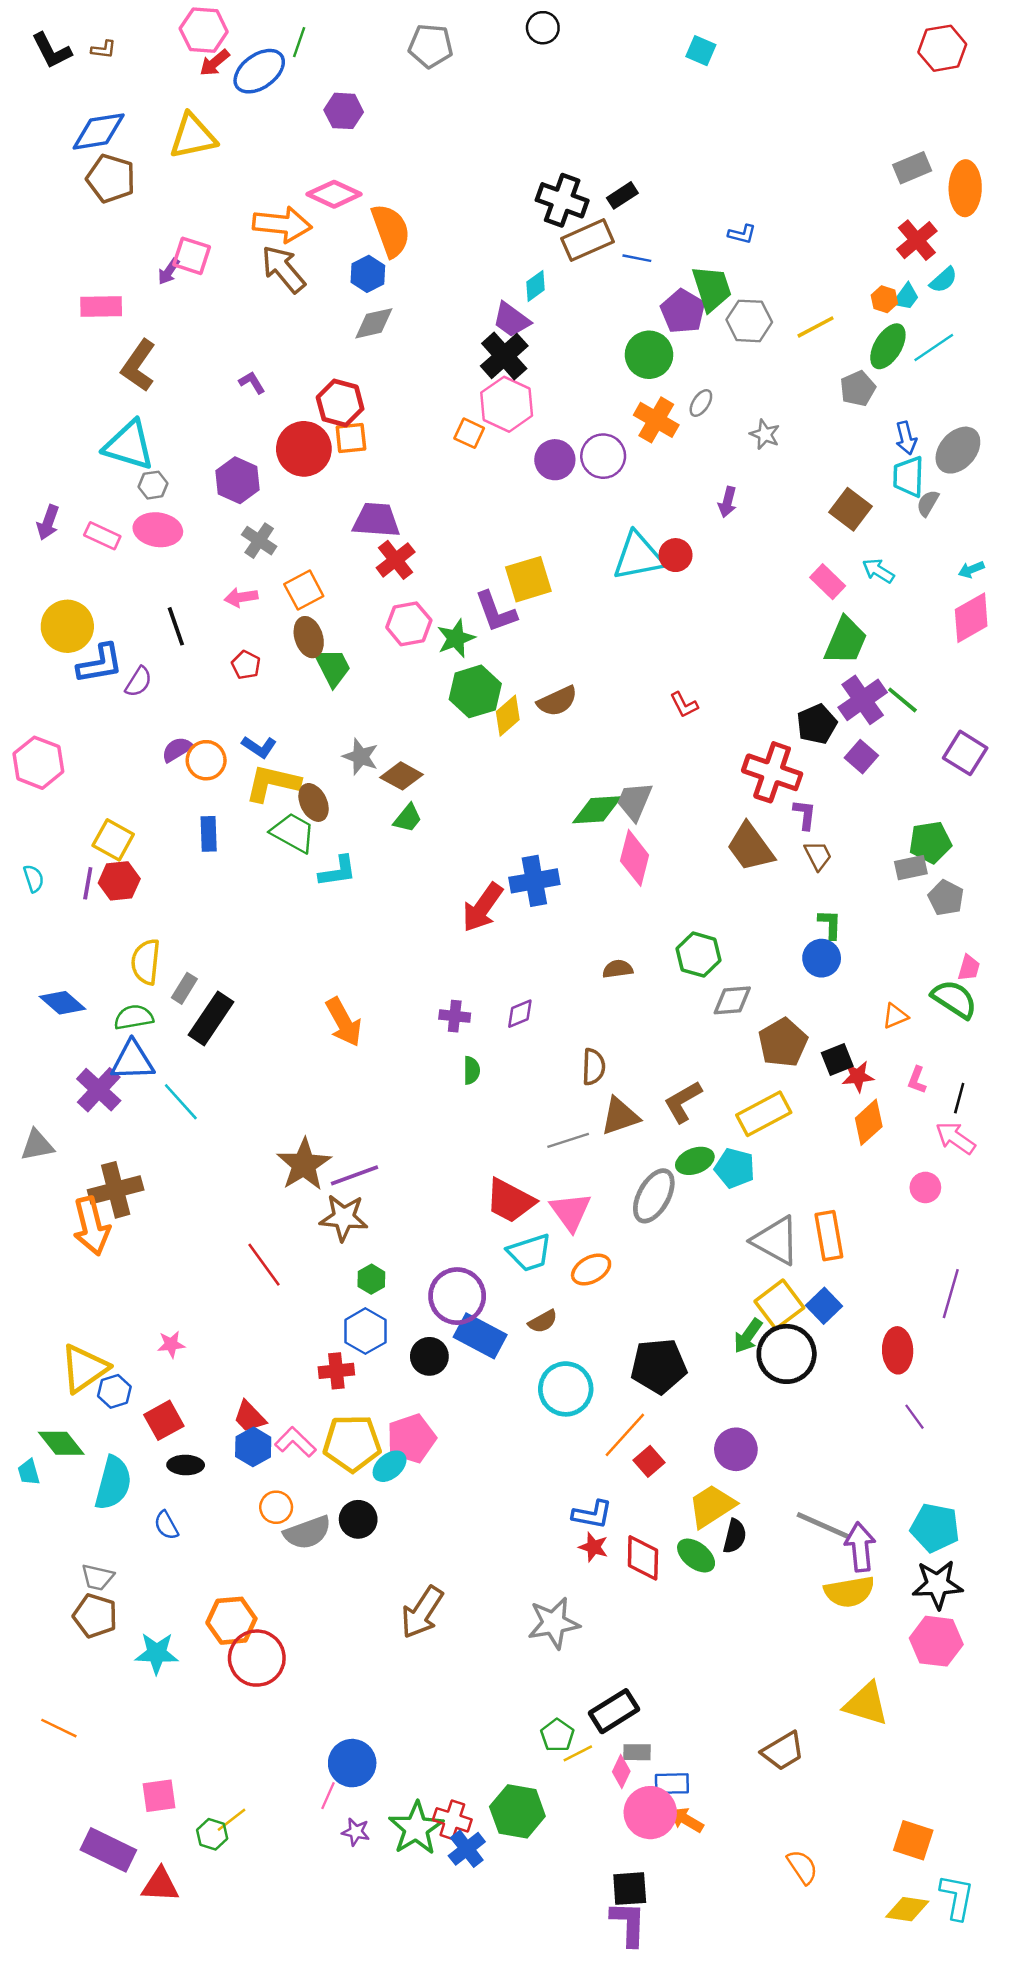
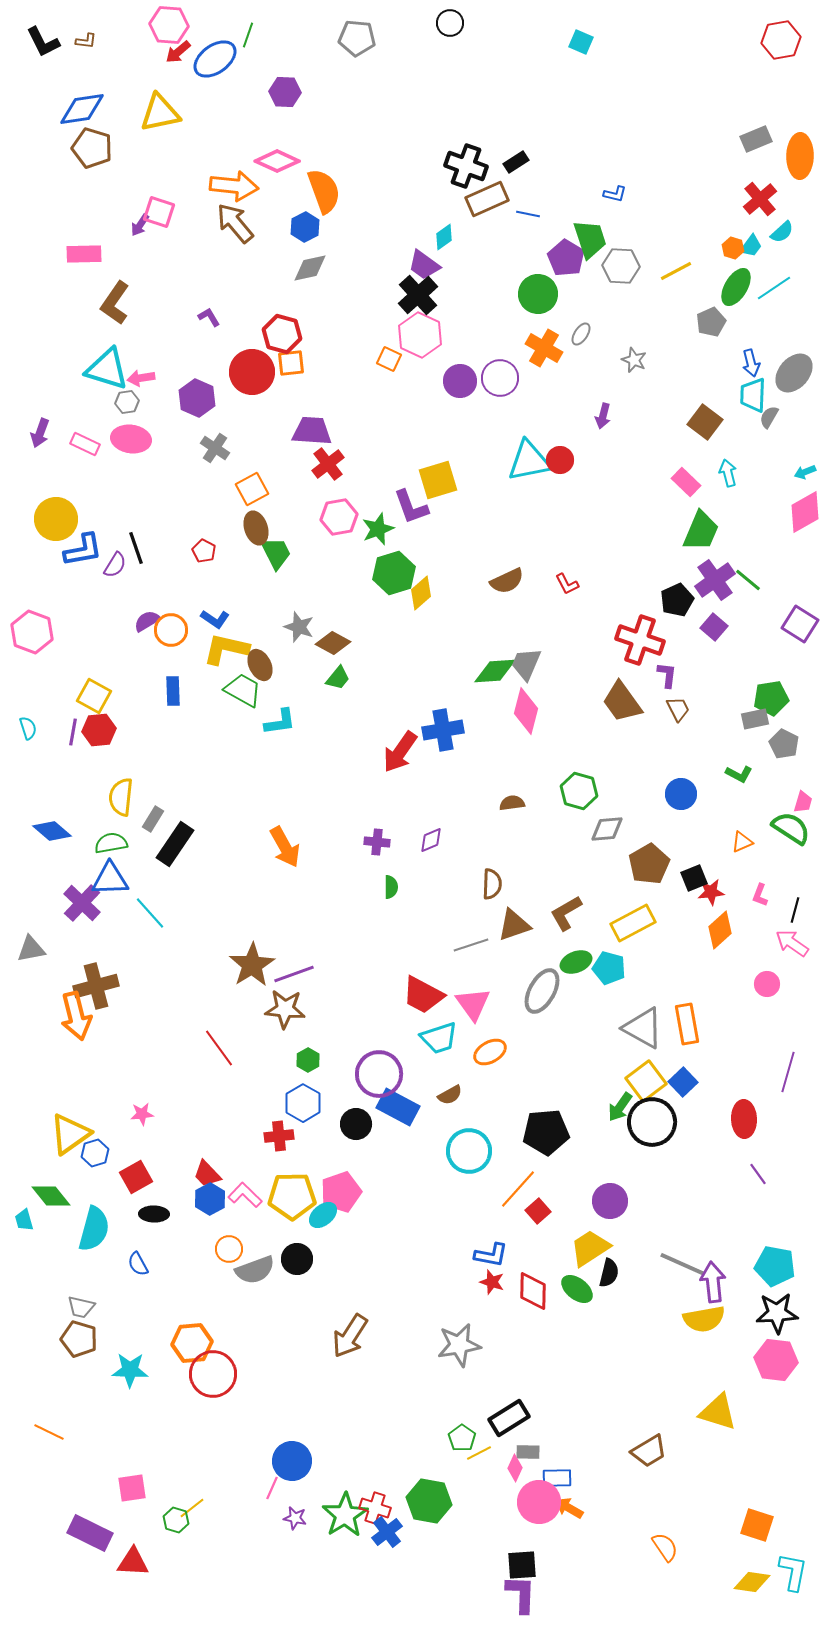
cyan arrow: (878, 571) -> (728, 473), turned 44
pink arrow: (241, 597) -> (141, 378), moved
black line: (176, 626) -> (136, 548), moved
brown semicircle: (557, 701) -> (507, 581), moved
green L-shape: (830, 924) -> (739, 774), moved, turned 116

